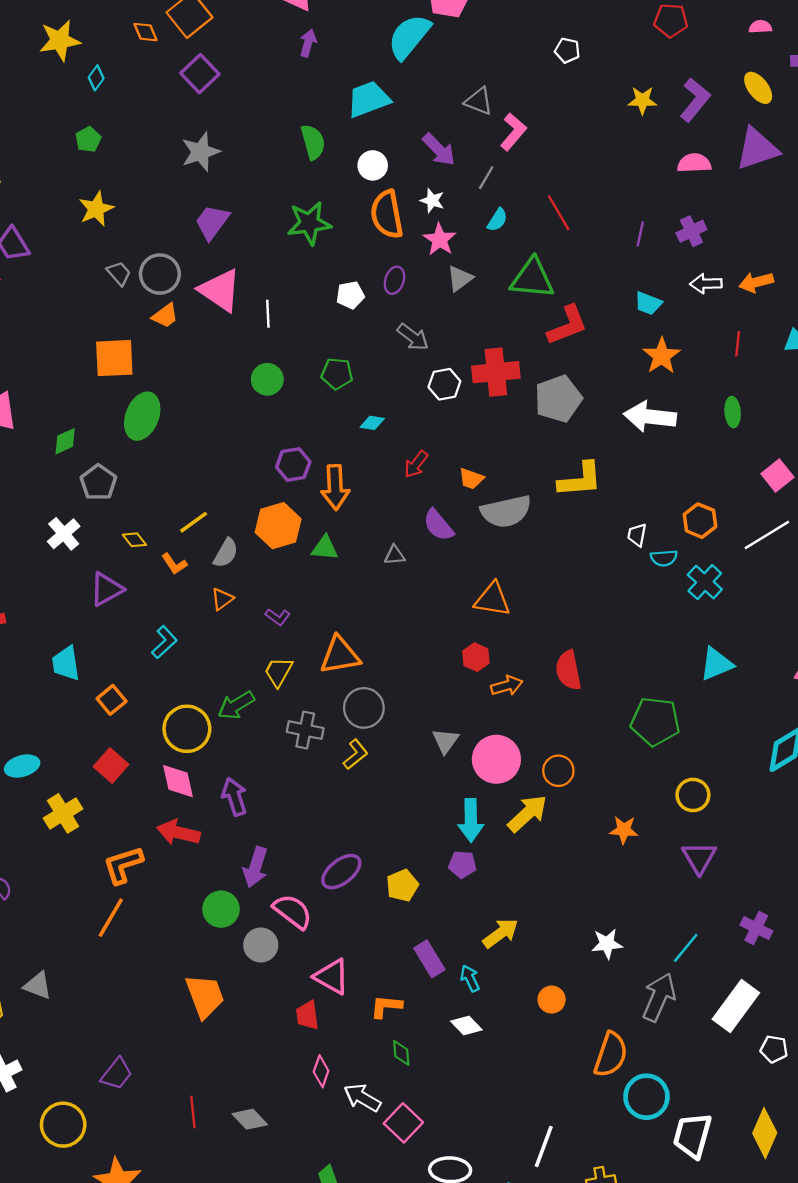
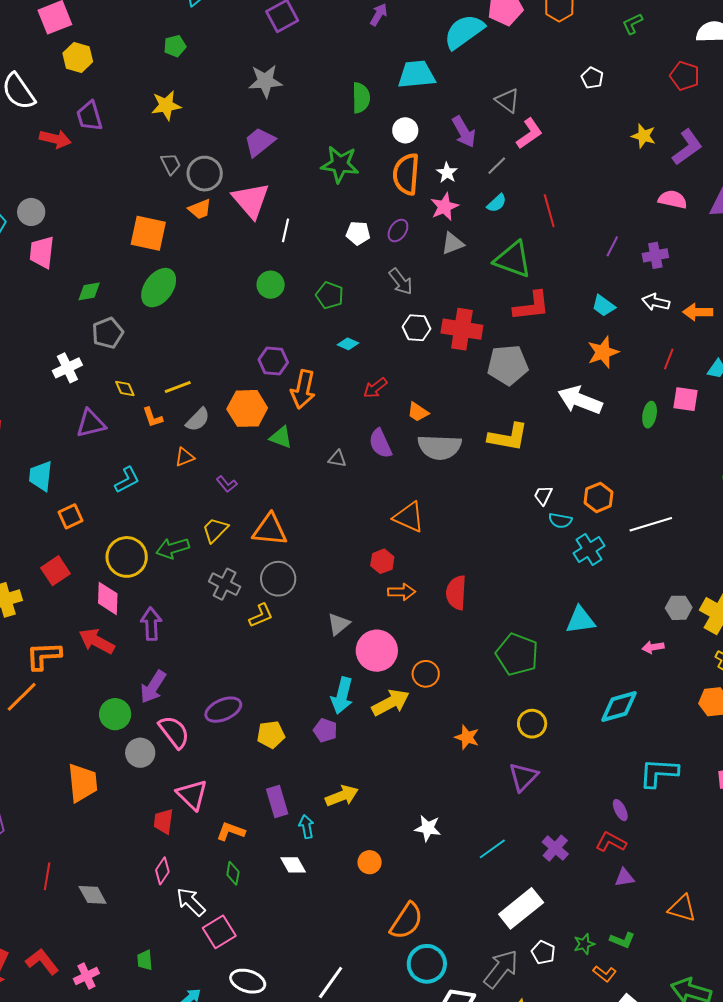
pink square: (777, 476) -> (686, 399), moved, turned 32
gray arrow: (659, 997) -> (501, 969), moved

